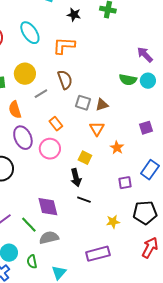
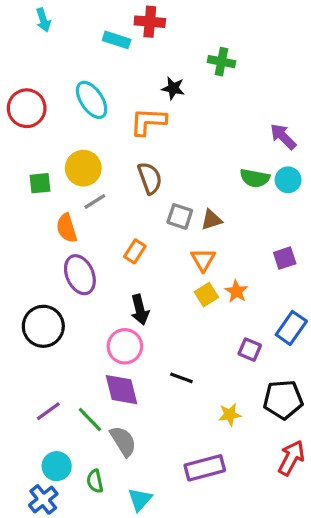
black star: (74, 15) -> (173, 88), moved
gray line: (41, 94) -> (95, 201), moved
orange rectangle: (56, 124) -> (135, 251), turned 72
pink circle: (50, 149) -> (125, 346), moved
yellow square: (85, 158) -> (206, 295), moved, turned 32
black arrow: (76, 178) -> (140, 310), moved
purple square: (125, 183) -> (250, 350), turned 32
gray semicircle: (49, 238) -> (123, 441), turned 72

